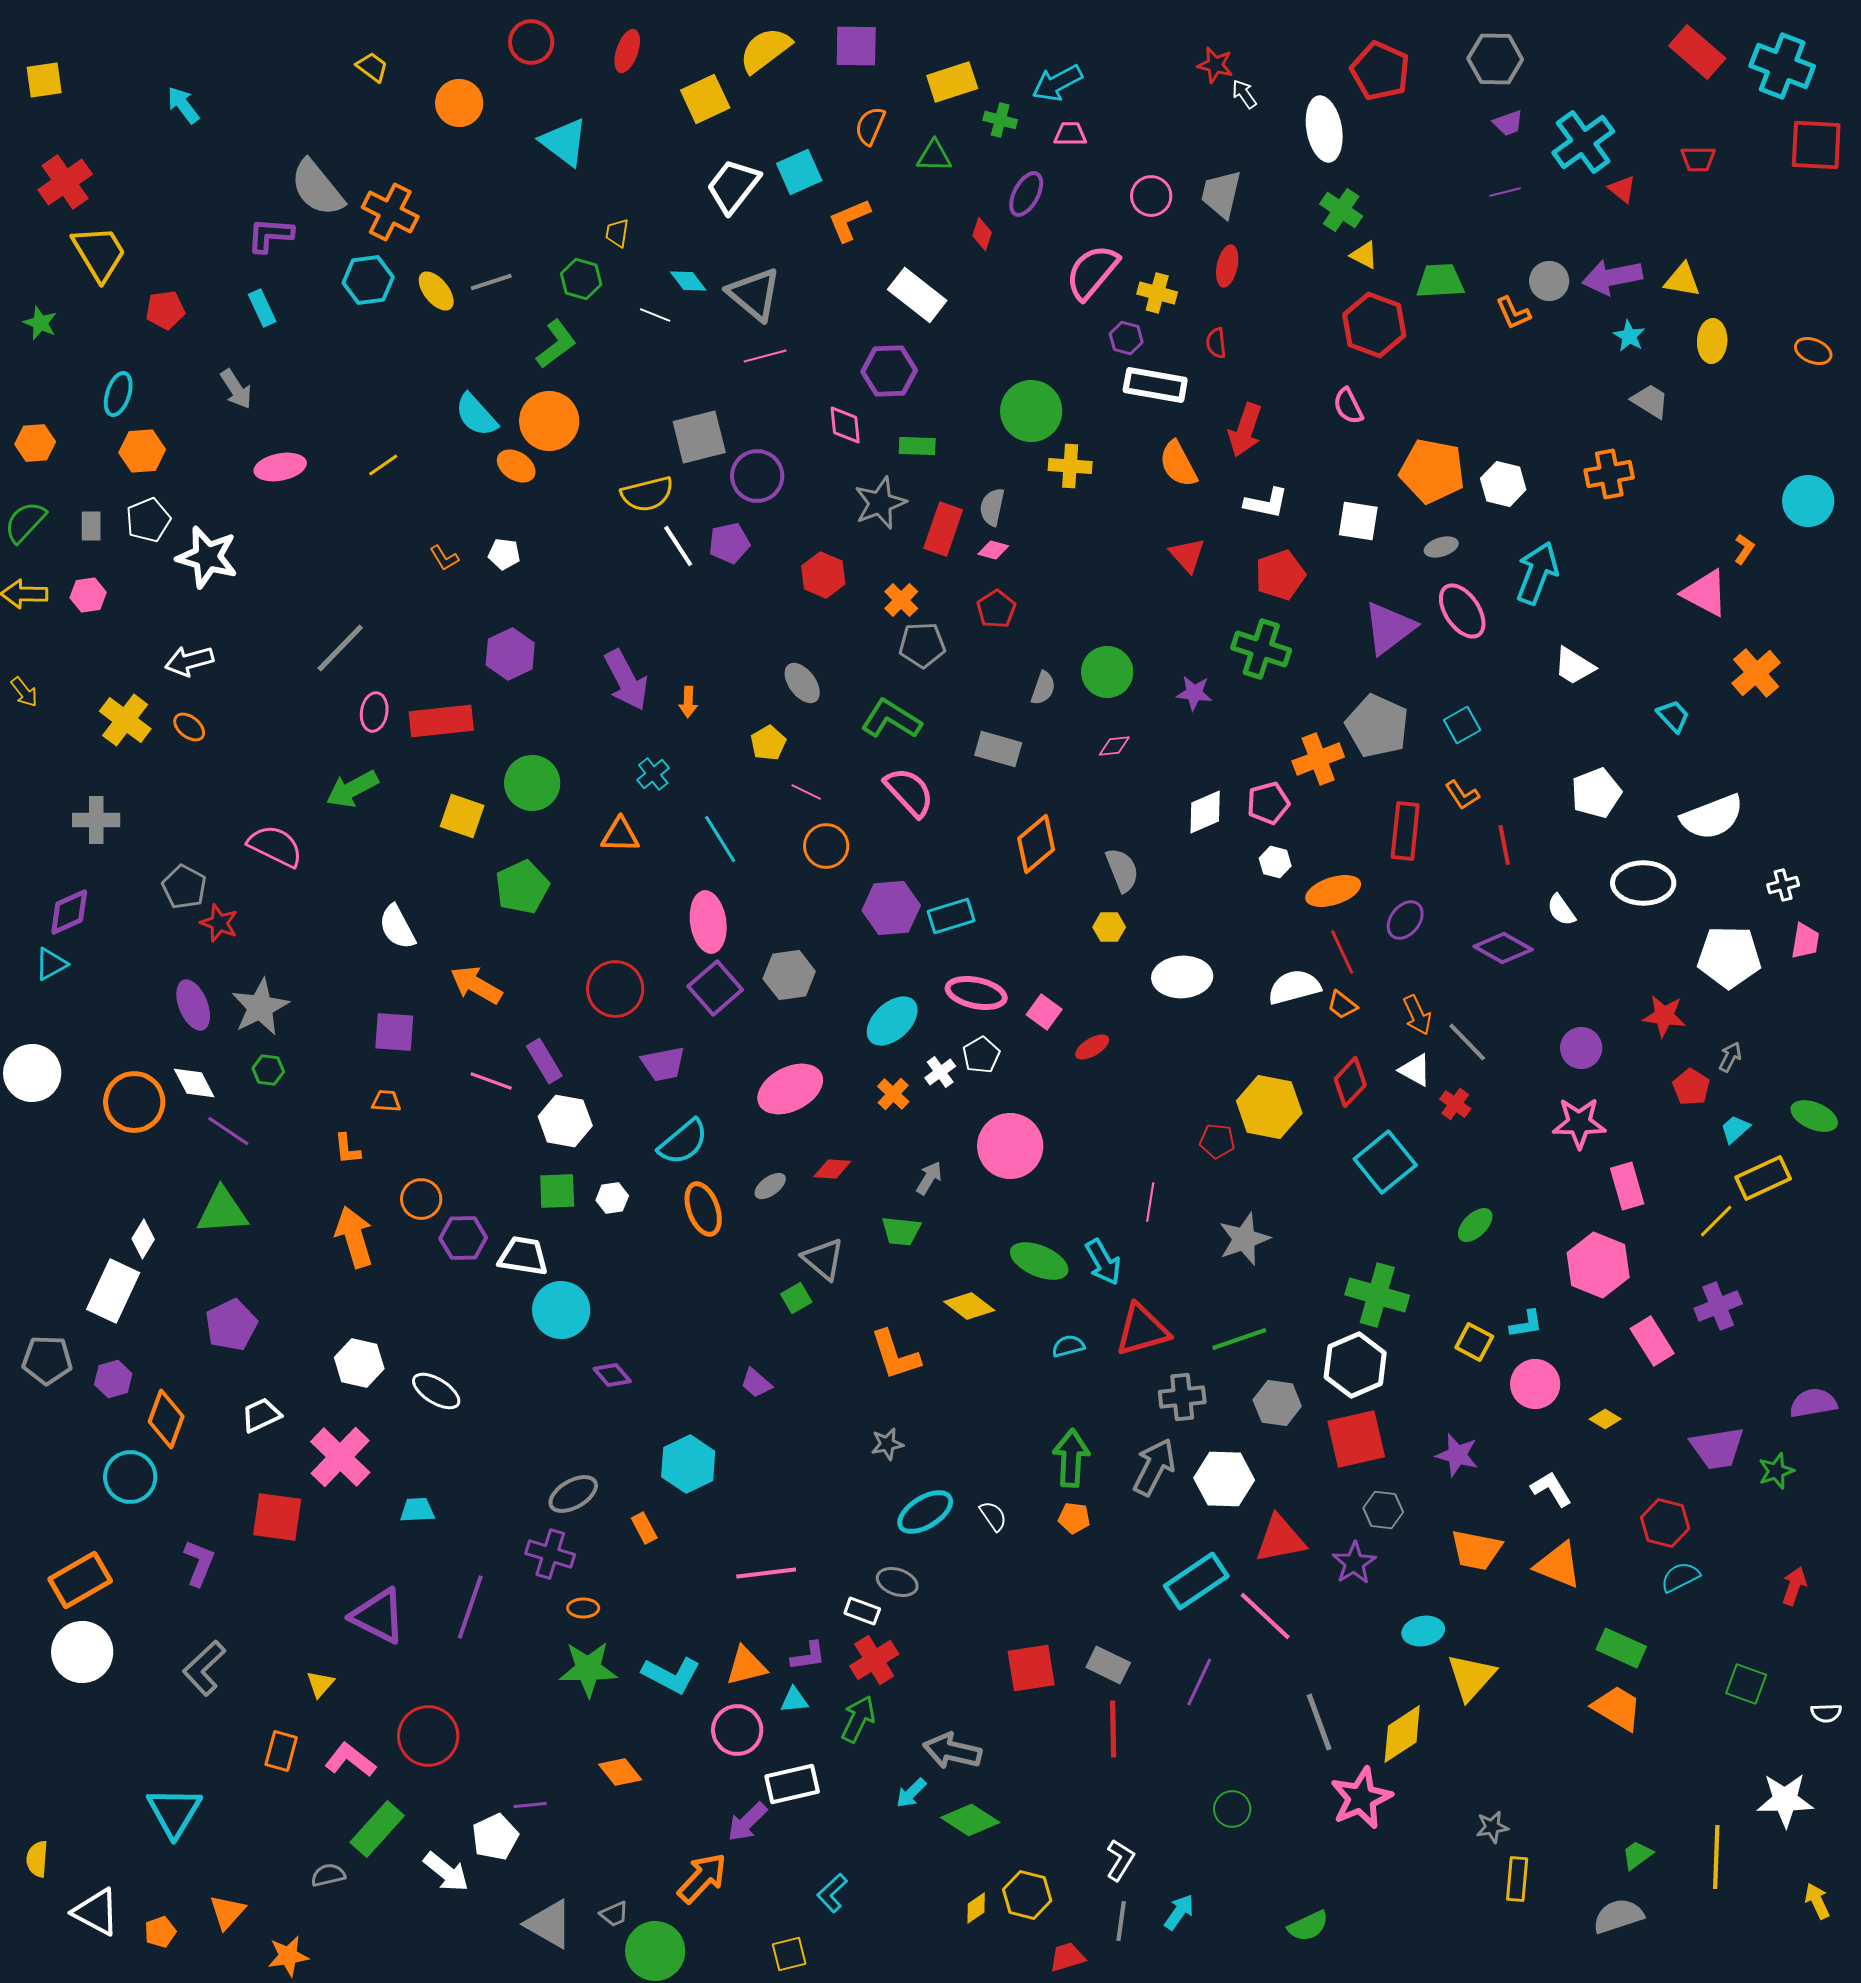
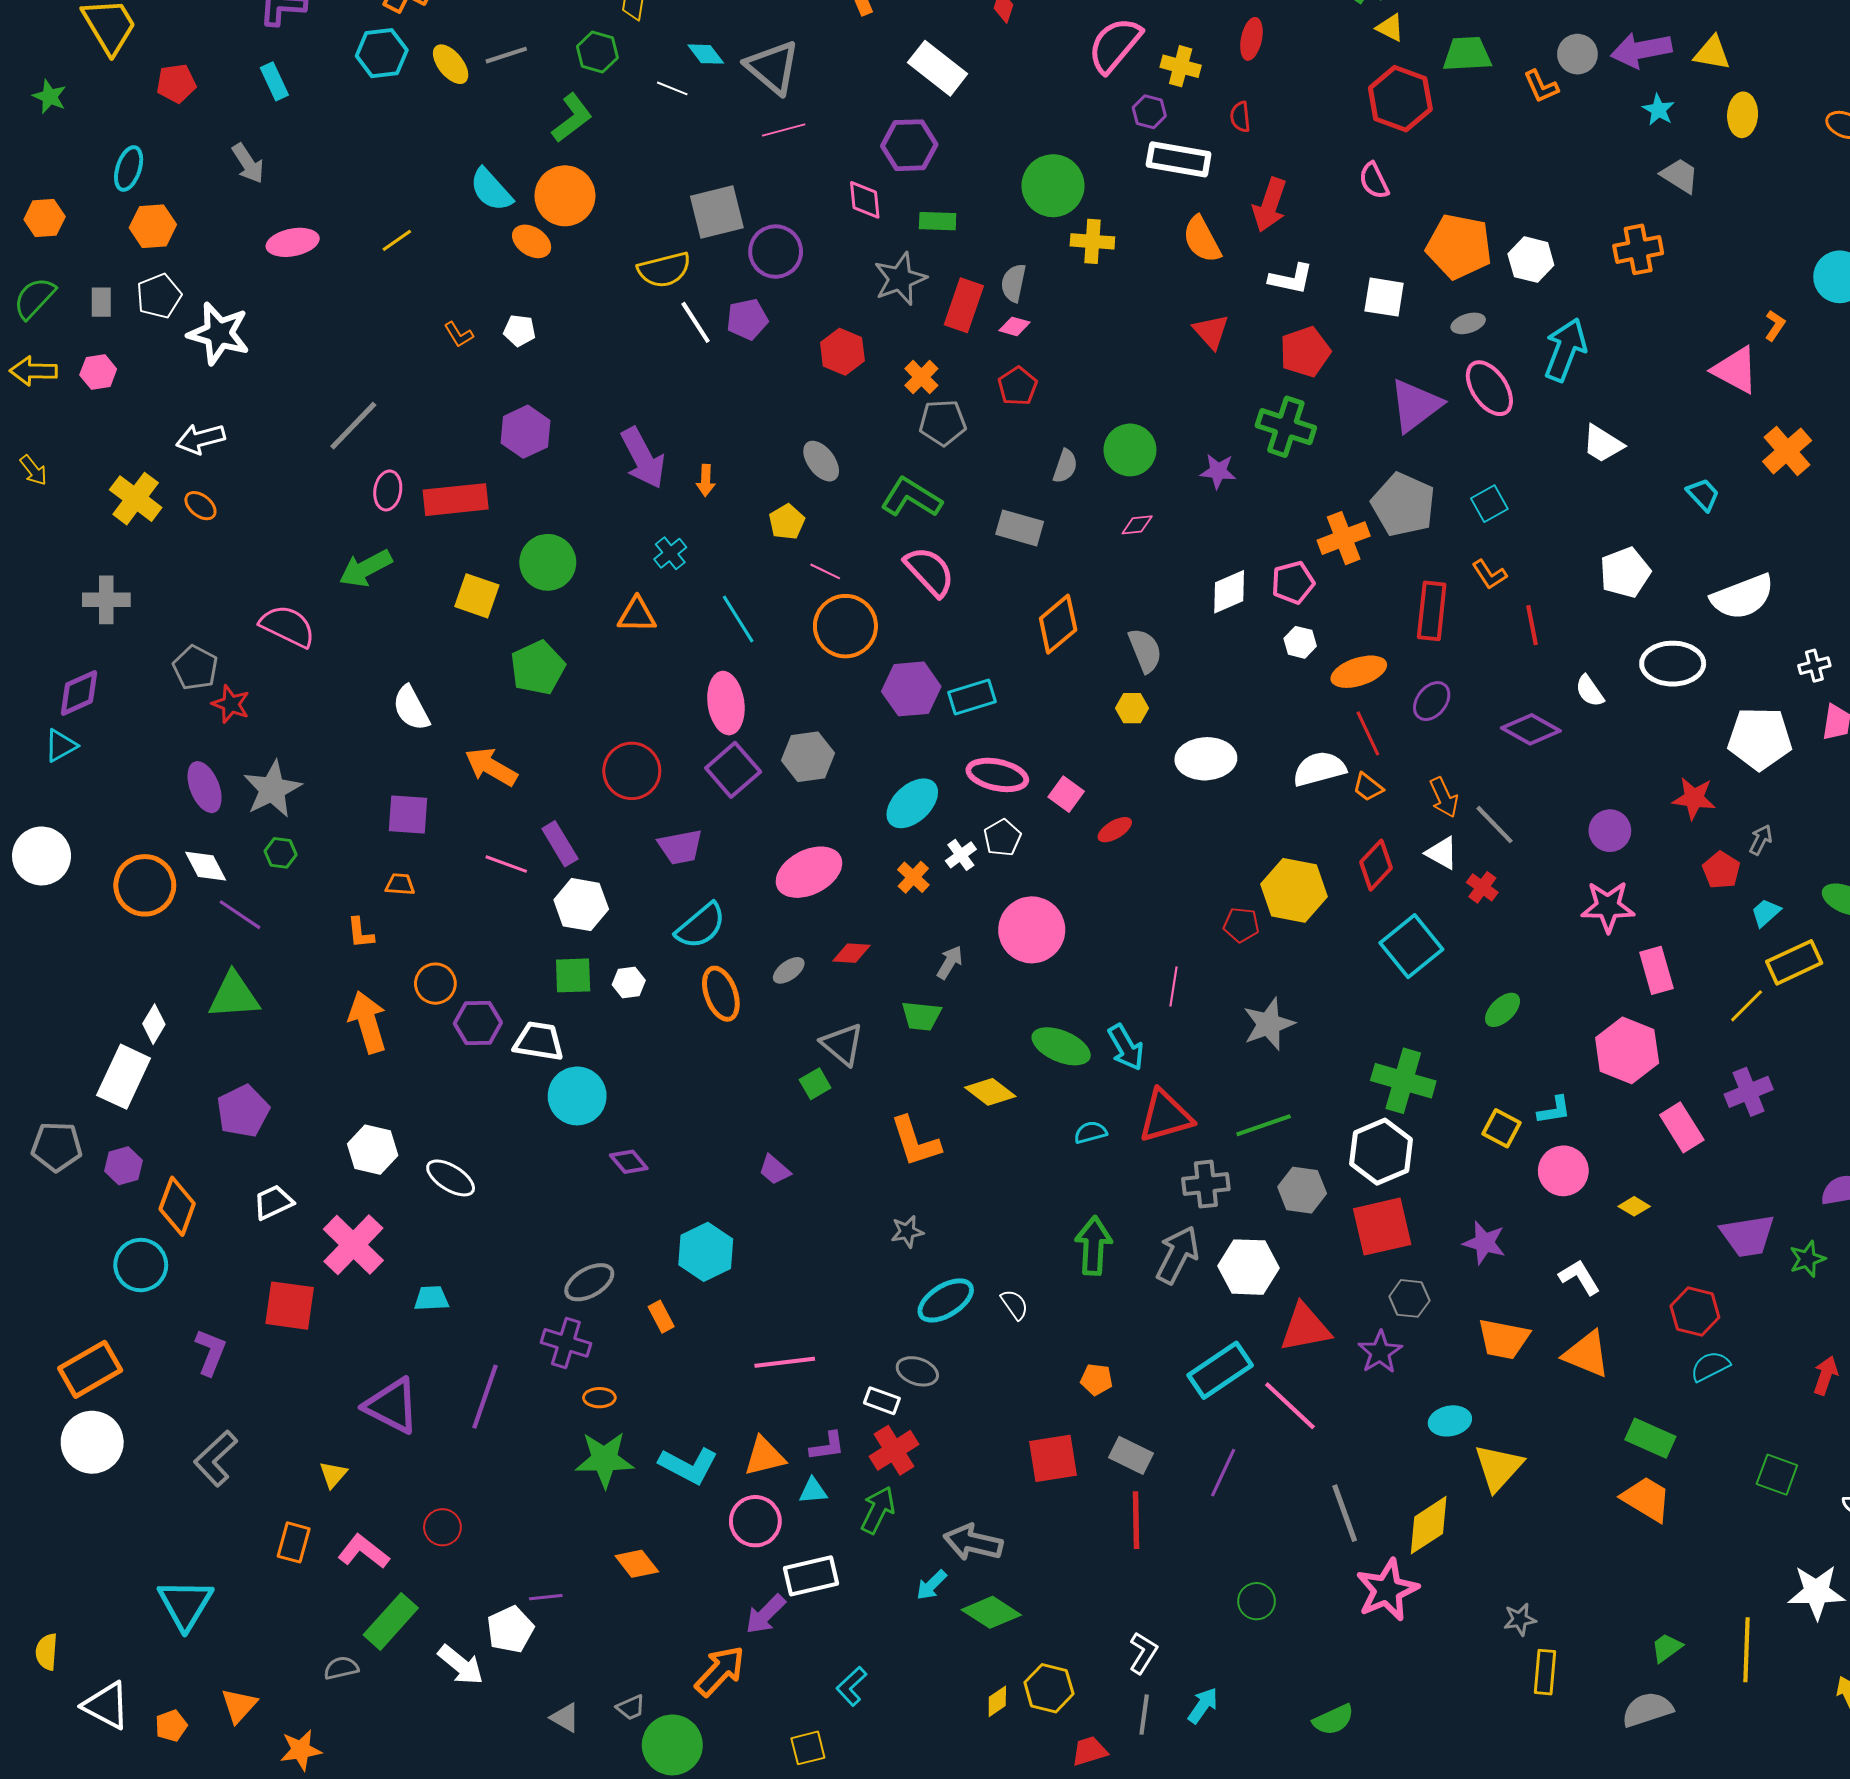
orange circle: (826, 846) -> (845, 626), size x1.4
orange pentagon: (1074, 1518) -> (1097, 1379), moved
red circle: (428, 1736) -> (442, 1527), size x0.6
gray triangle: (549, 1924) -> (565, 1718), size x0.6

